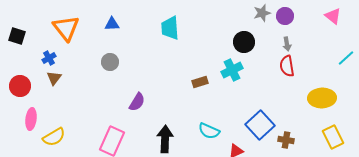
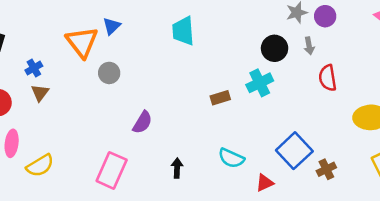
blue triangle: (112, 24) -> (112, 26), turned -42
orange triangle: (66, 28) -> (82, 42), moved
gray arrow: (287, 44) -> (309, 46), moved
black arrow: (165, 139) -> (177, 168), size x0.6
brown cross: (286, 140) -> (326, 169), turned -35

